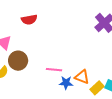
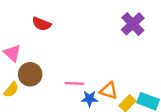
red semicircle: (29, 20) -> (42, 24), turned 35

